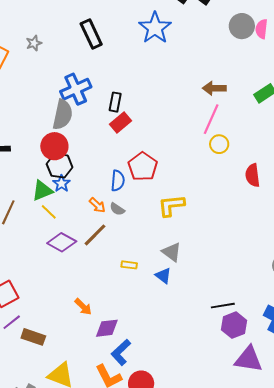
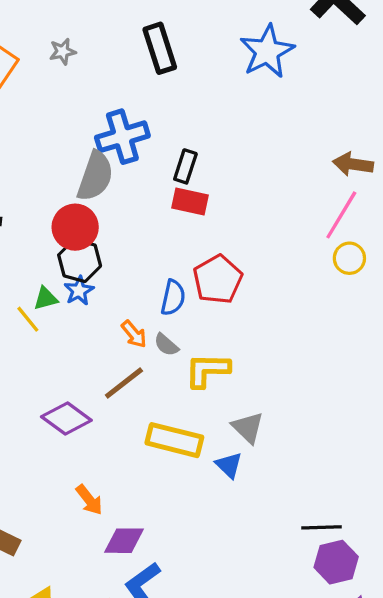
red rectangle: (121, 122) -> (190, 202), turned 45
green triangle: (42, 191) -> (46, 298), size x0.7
yellow L-shape: (171, 205) -> (207, 370), moved
yellow line: (49, 212) -> (28, 319), moved
purple diamond: (62, 242) -> (66, 419), moved
yellow rectangle: (129, 265) -> (174, 440), size x2.0

